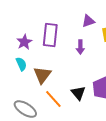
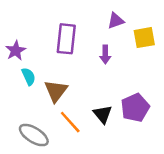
purple star: (24, 42) -> (16, 51), moved

